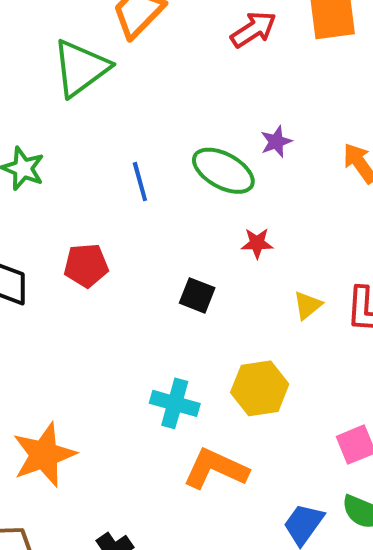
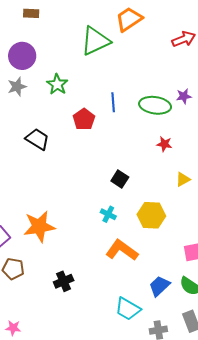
green ellipse: (223, 171) -> (155, 105), turned -32
red pentagon: (86, 265) -> (84, 119), moved, turned 30
black square: (197, 295) -> (120, 179), moved
cyan cross: (175, 403) -> (108, 214), size x0.7

